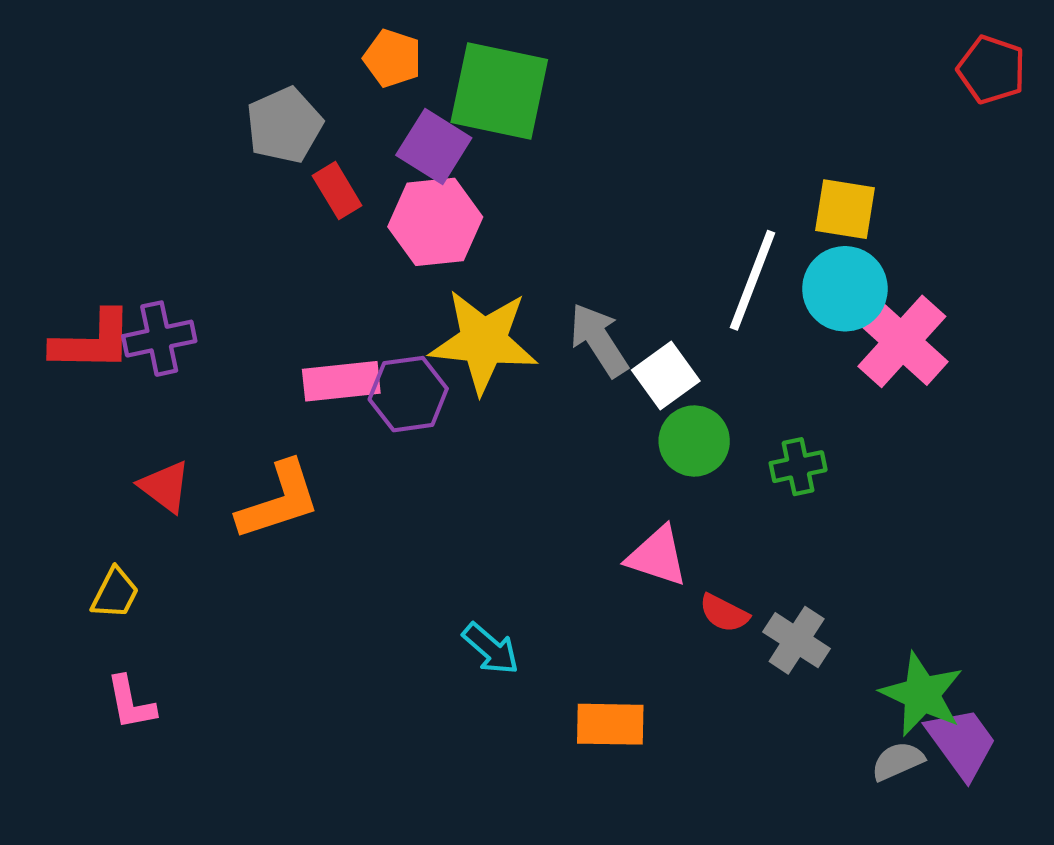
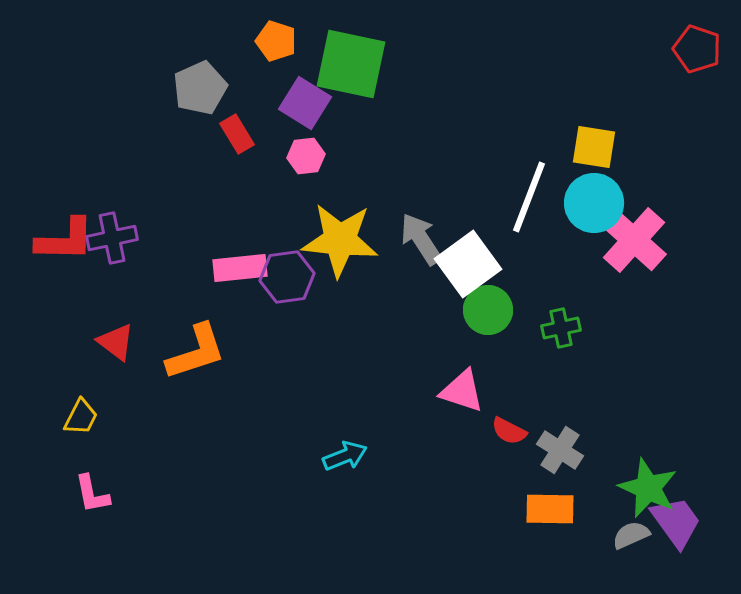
pink hexagon: (435, 222) -> (306, 156), size x0.6
white square: (666, 376) -> (468, 264), size x1.4
cyan arrow: (491, 649) -> (345, 456), turned -63
orange rectangle: (610, 724) -> (550, 509), moved

